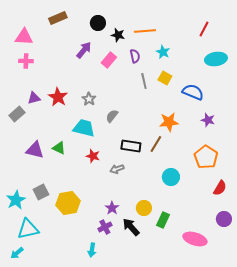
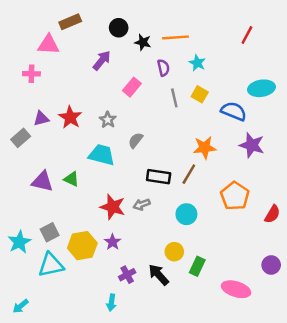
pink triangle: (24, 37) -> (48, 45), moved
cyan ellipse: (216, 59) -> (261, 88), moved
pink rectangle: (109, 60) -> (132, 87), moved
purple star: (208, 120) -> (252, 145), size x1.5
red star: (93, 156) -> (113, 207), moved, size x1.5
orange pentagon: (206, 157) -> (235, 196), moved
cyan circle: (171, 177) -> (186, 214), moved
red semicircle: (220, 188) -> (272, 214), moved
purple star: (112, 208) -> (113, 242), moved
cyan triangle: (28, 229) -> (51, 265), moved

